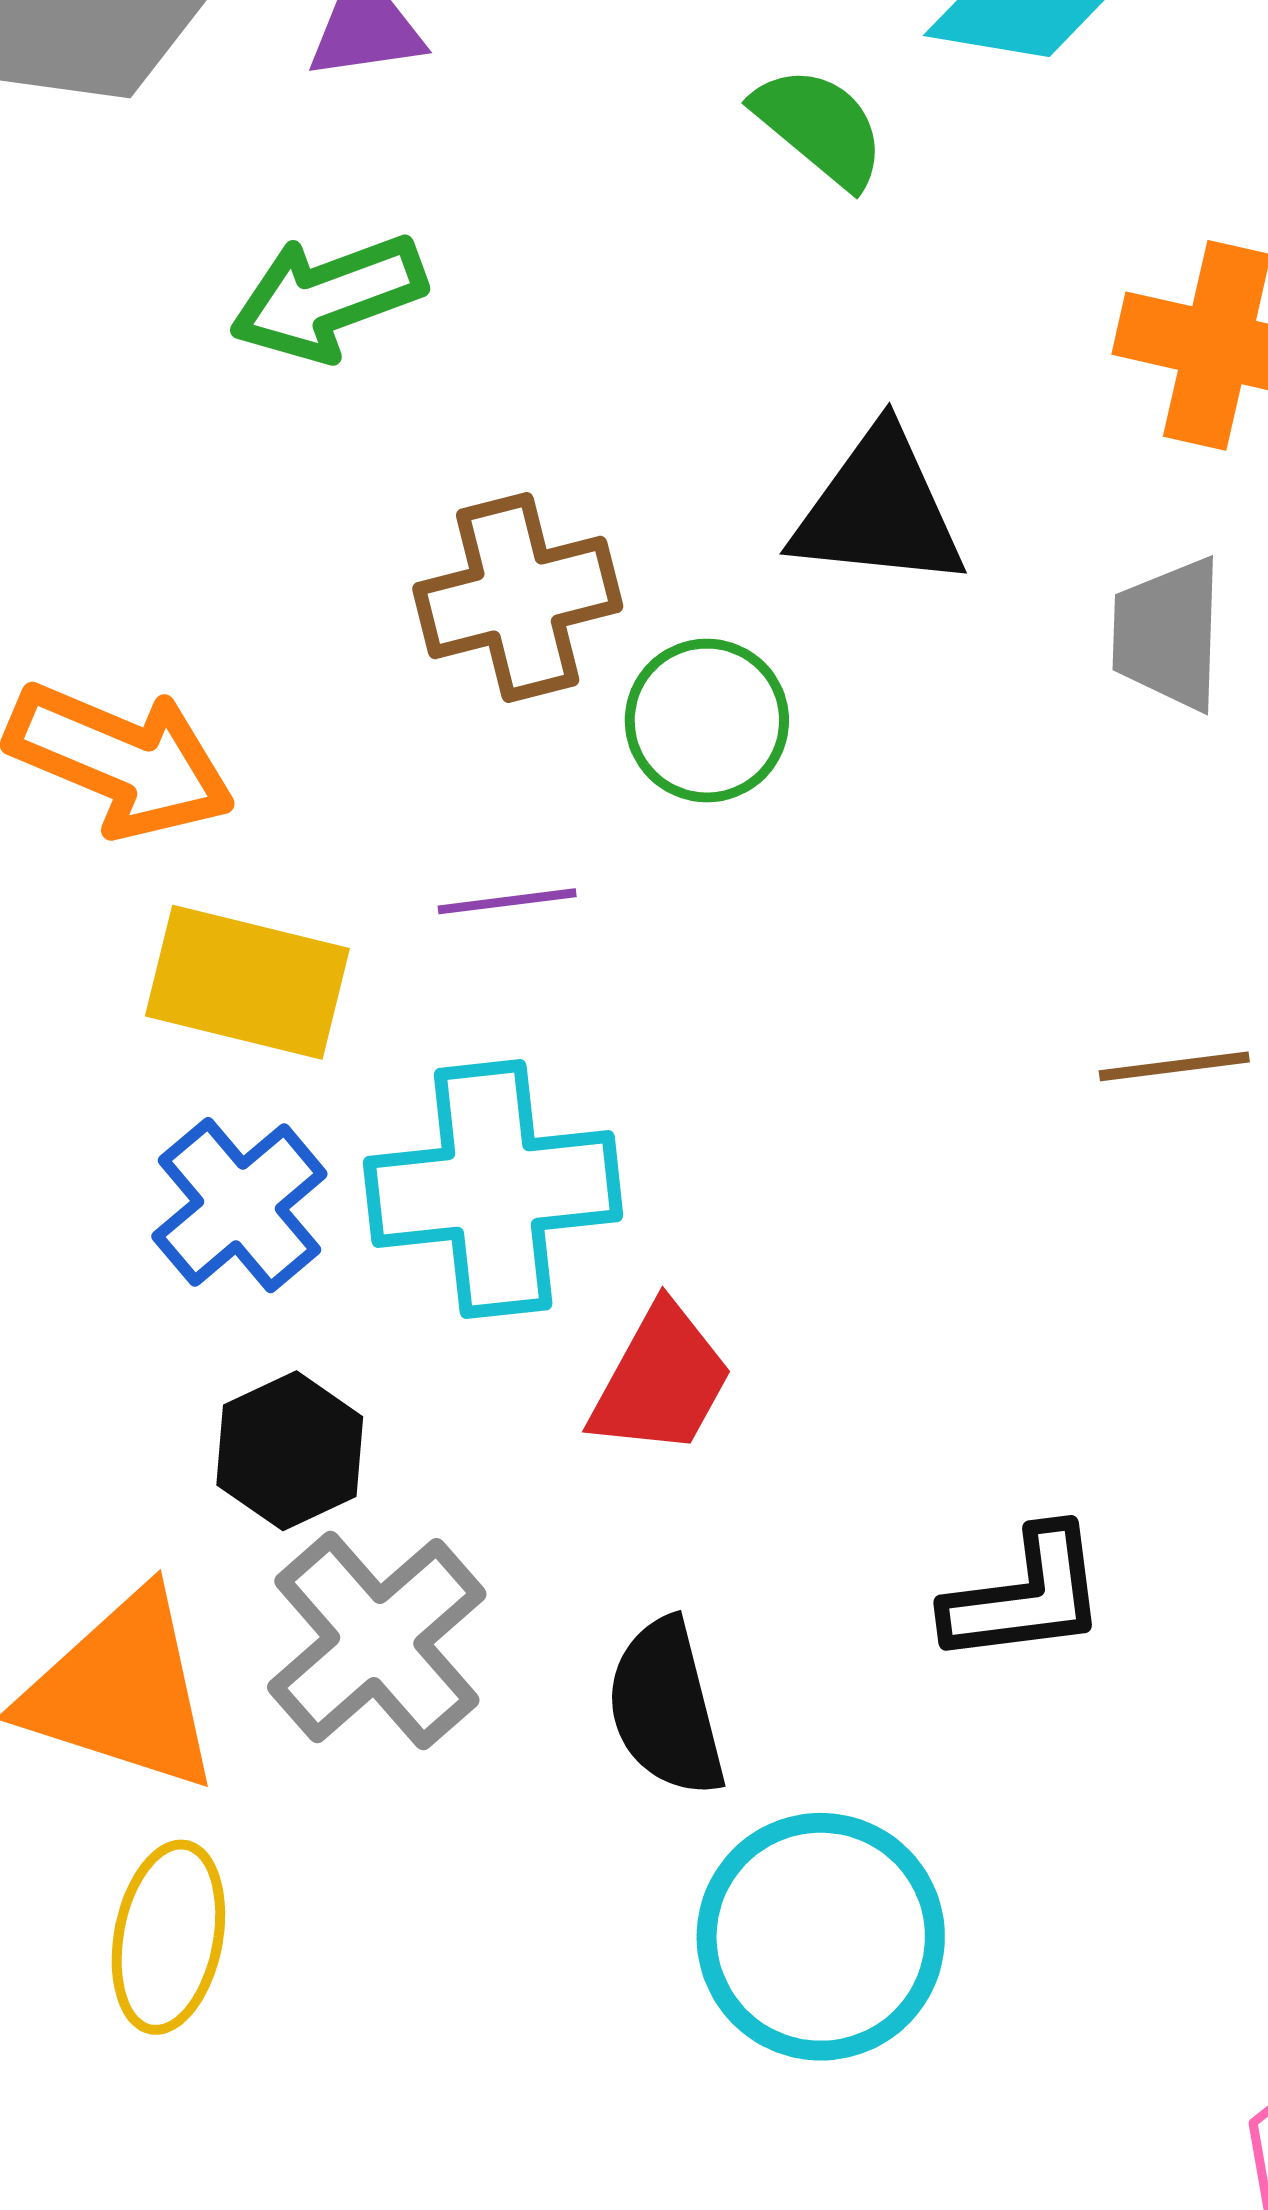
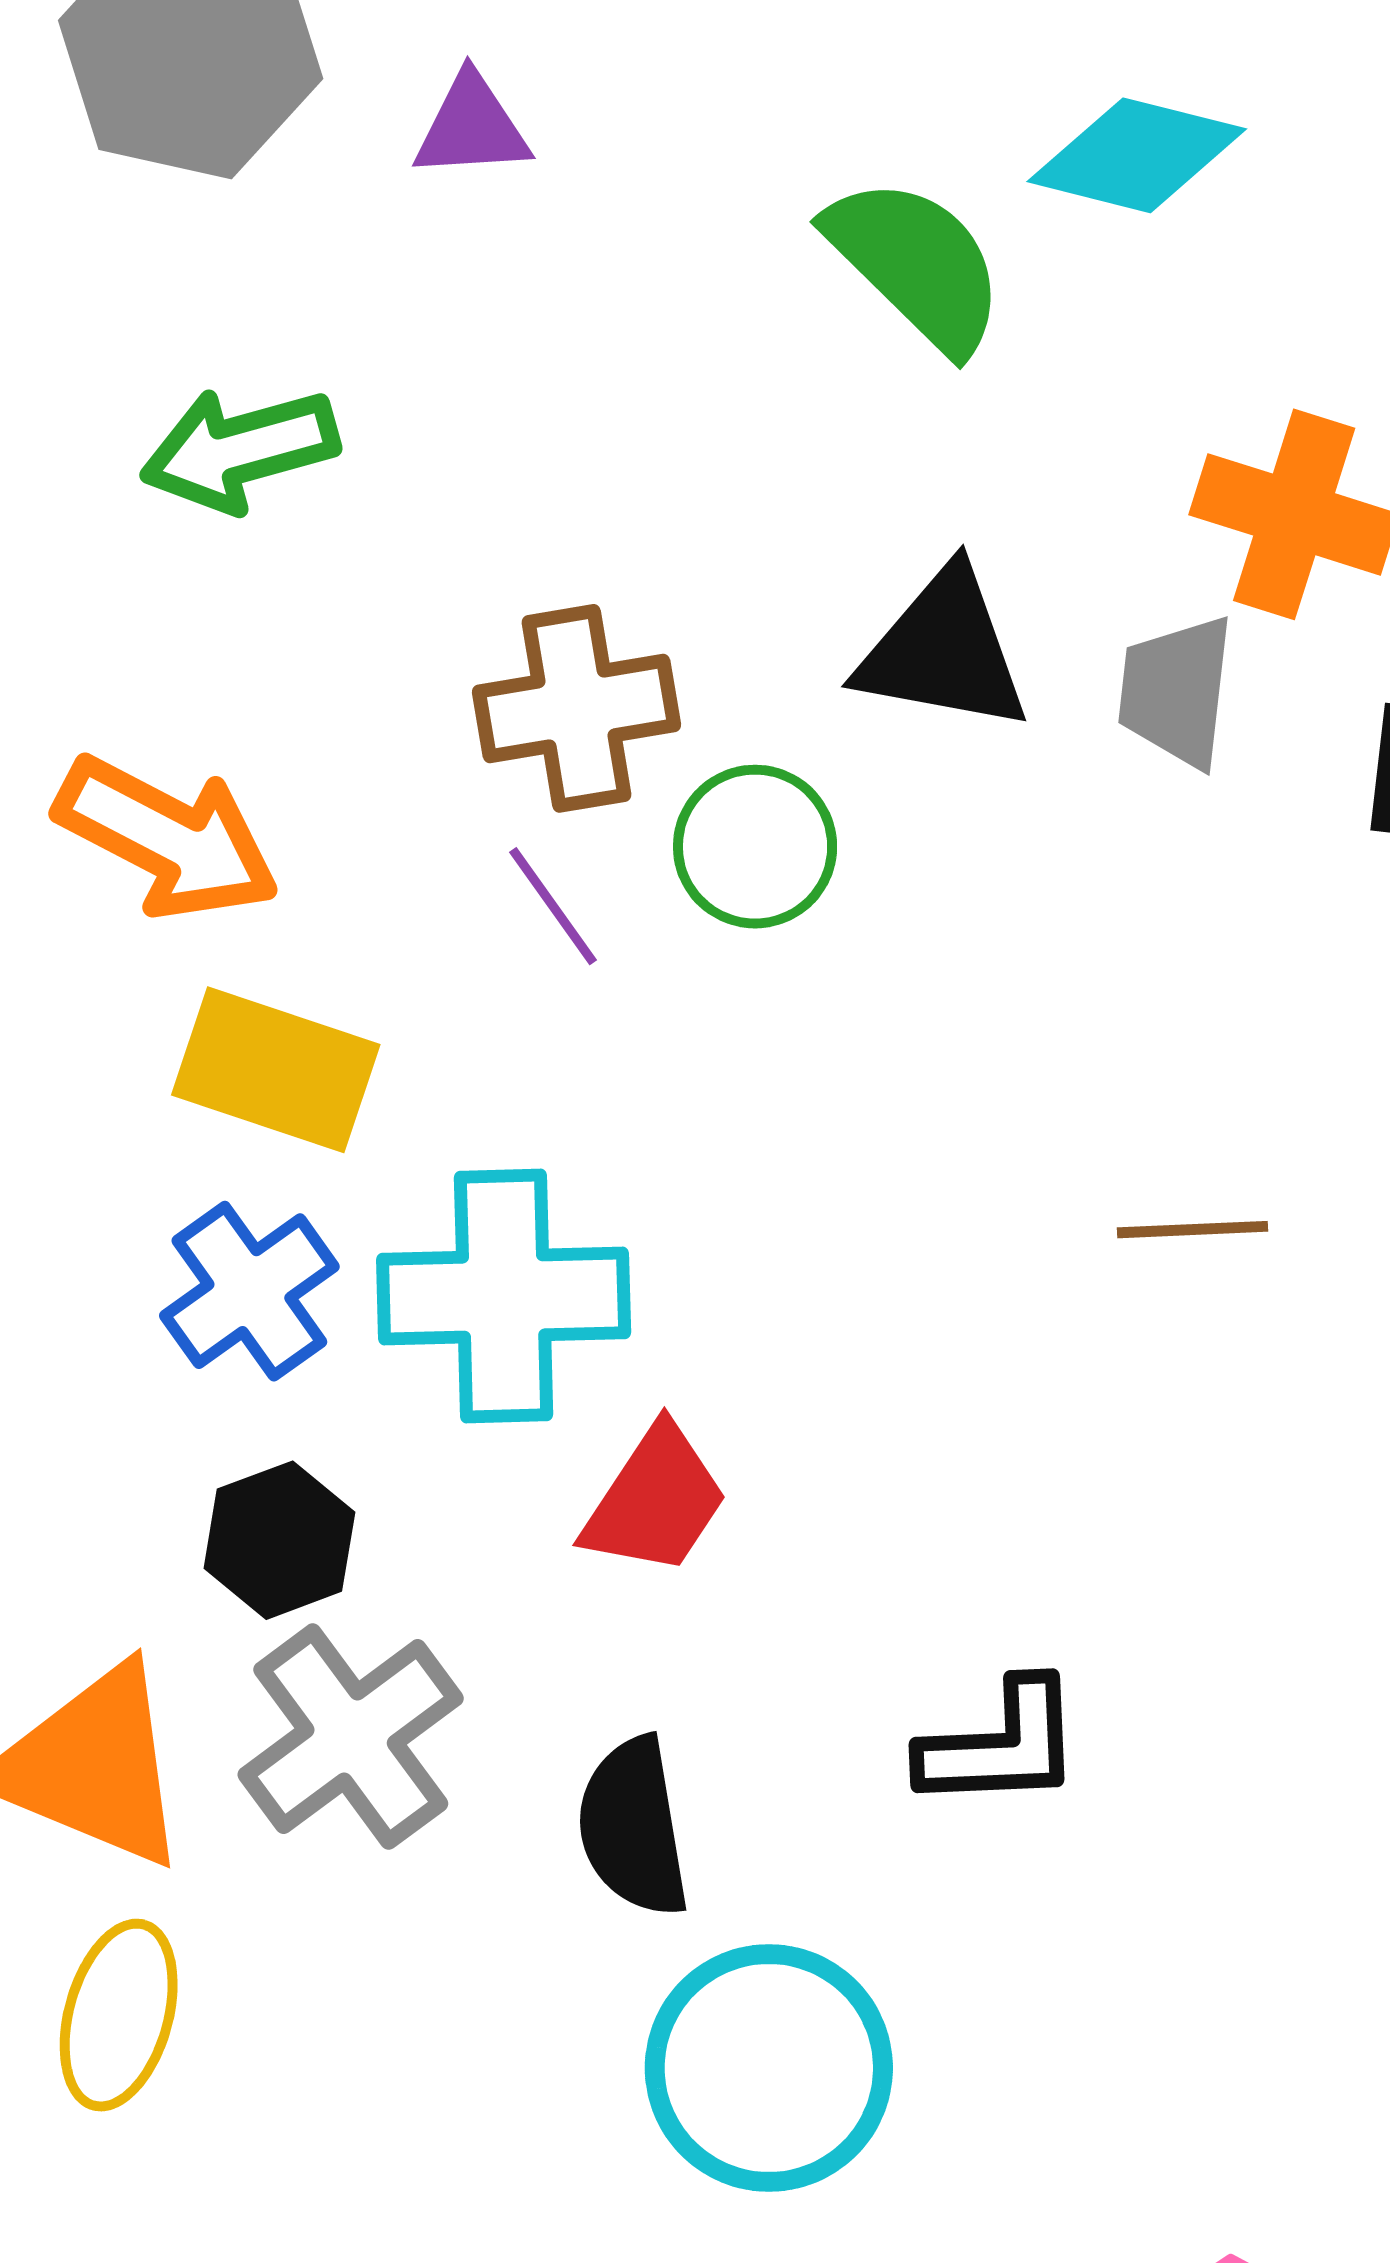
green semicircle: (820, 127) -> (916, 264), size x1.4
green arrow: (328, 297) -> (240, 450), moved
gray trapezoid: (1168, 634) -> (1176, 691), moved
purple line: (507, 901) -> (553, 906), moved, turned 57

